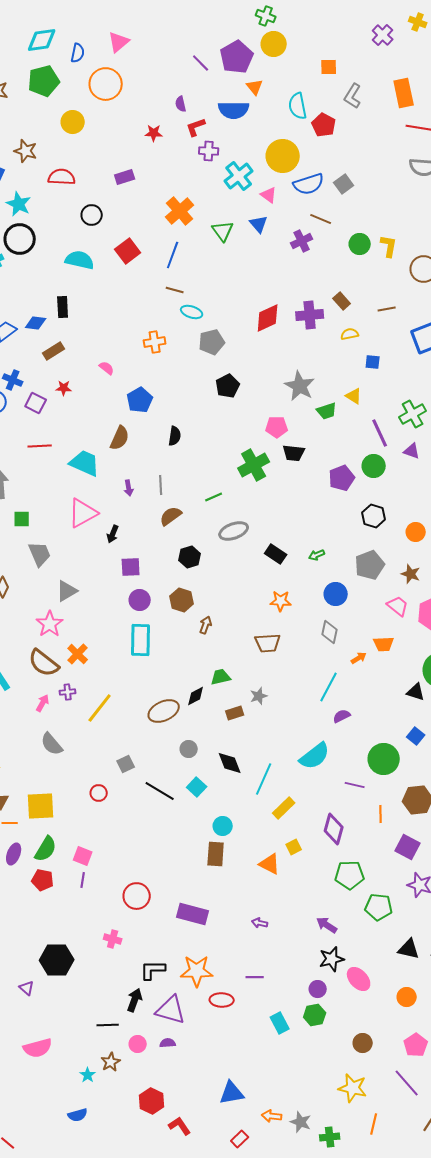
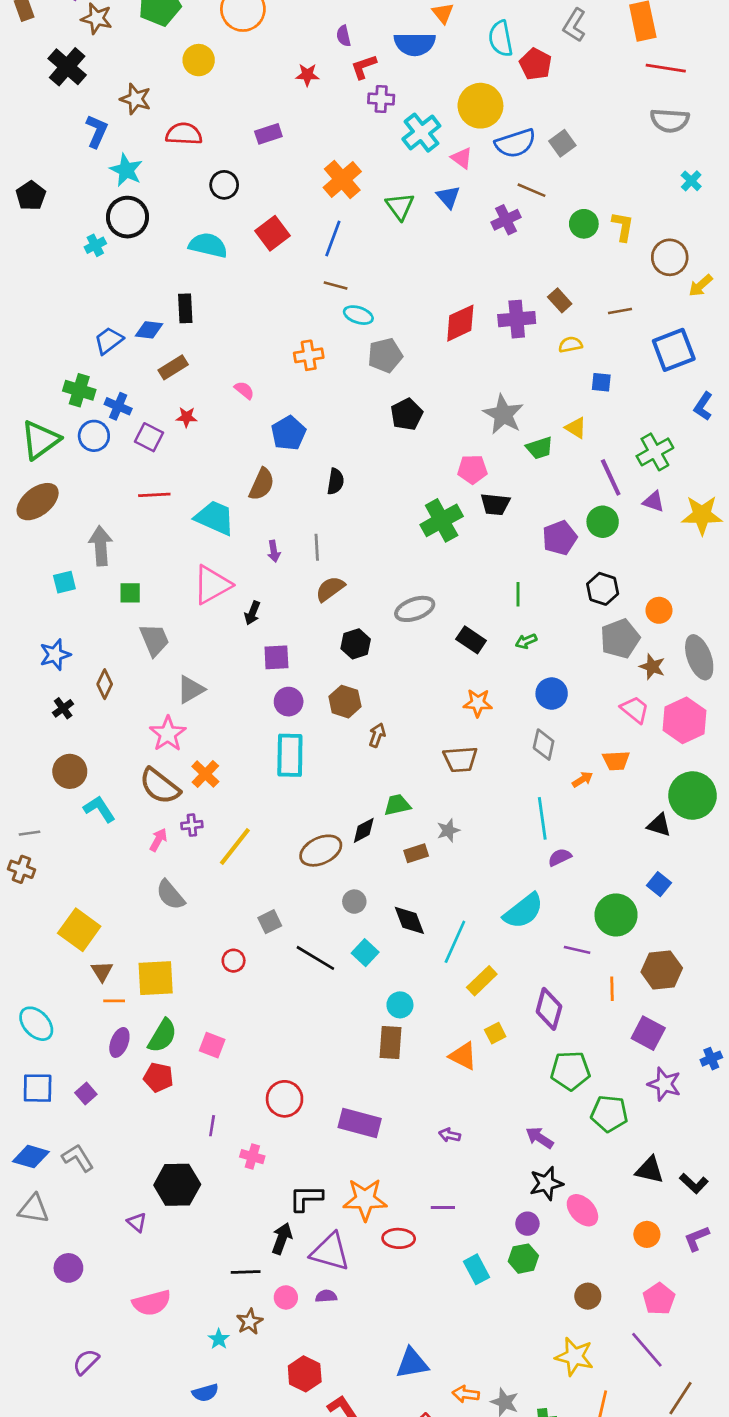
green line: (214, 497) -> (518, 594), moved, turned -66
gray pentagon: (370, 565) -> (620, 638), moved
cyan line: (329, 687) -> (542, 818), turned -36
purple line: (83, 880) -> (212, 1126), moved

